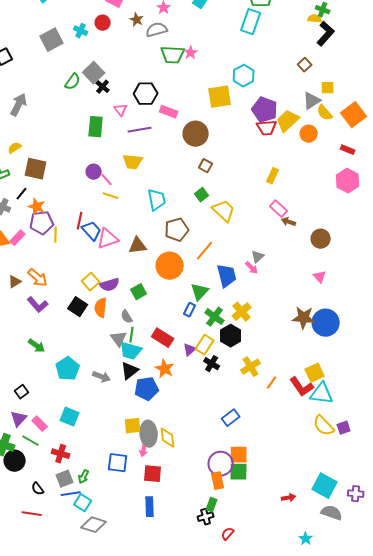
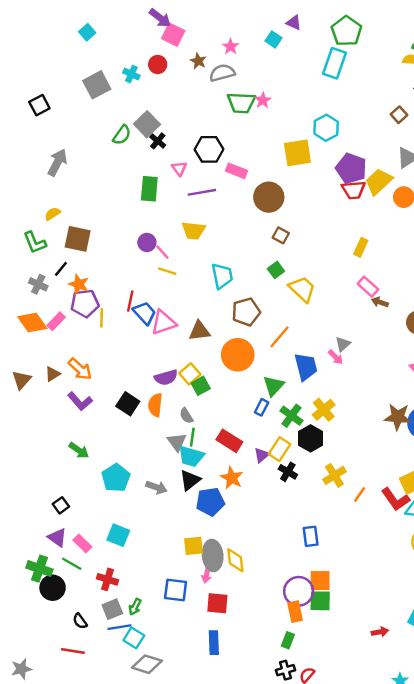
yellow square: (91, 282) -> (190, 374), moved
blue rectangle: (231, 418) -> (311, 536), turned -60
purple triangle: (19, 419) -> (57, 538), turned -36
black cross: (206, 517) -> (285, 670), moved

